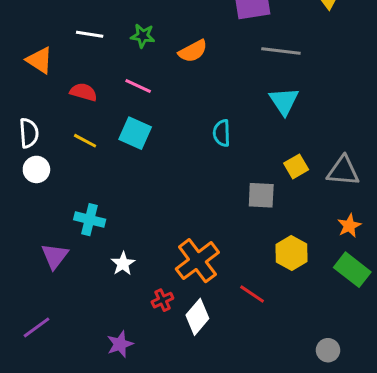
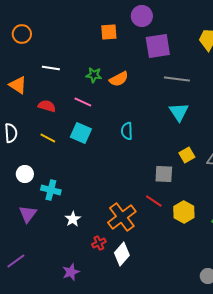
green star: (143, 36) -> (94, 75), moved
cyan semicircle: (222, 133) -> (127, 131), moved
white circle: (36, 169) -> (25, 174), moved
red line: (252, 294) -> (154, 201), moved

